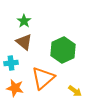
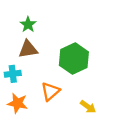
brown triangle: (24, 42) -> (28, 49), turned -48
orange triangle: (43, 78) -> (50, 91), size x0.7

